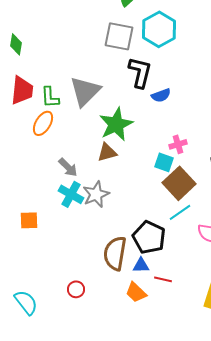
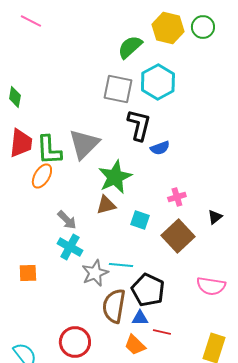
green L-shape: (50, 97) -> (49, 150), size x1.4
cyan square: (164, 162) -> (140, 220), moved
gray star: (96, 194) -> (95, 273), moved
cyan line: (180, 212) -> (121, 265), moved, turned 40
red circle: (76, 289) -> (75, 342), size x1.8

